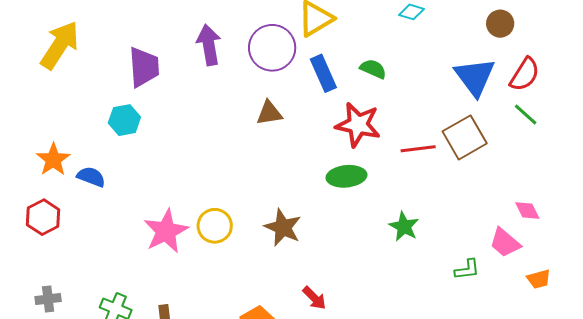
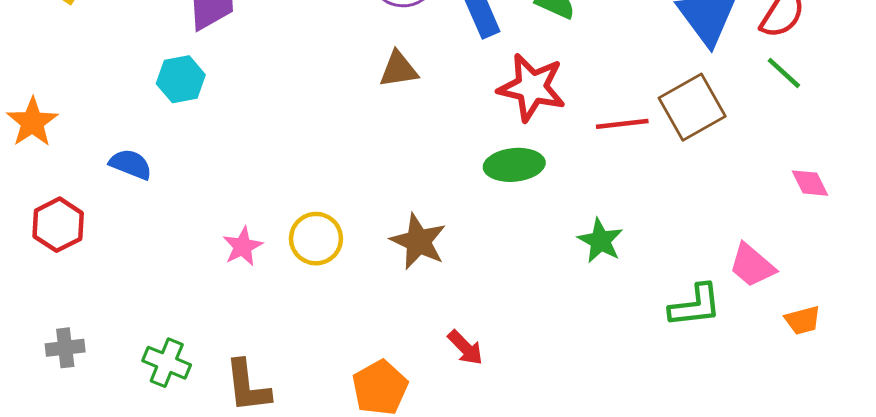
orange star: (53, 160) -> (32, 122), moved
pink diamond: (527, 210) -> (810, 183), moved
pink star: (166, 231) -> (243, 246), size x0.6
green L-shape: (467, 270) -> (695, 306), size x1.4

